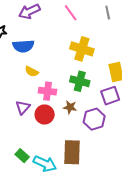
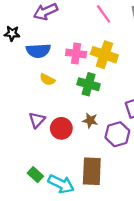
pink line: (71, 13) -> (104, 14), moved
green cross: (80, 81) -> (89, 84), moved
pink cross: (47, 91) -> (76, 53), moved

